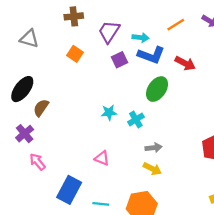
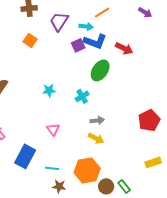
orange line: (176, 25) -> (102, 12), moved
purple square: (120, 60) -> (78, 45), moved
cyan star: (109, 112) -> (49, 90), moved
pink triangle: (102, 158) -> (53, 129), turned 32

